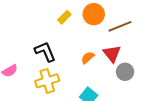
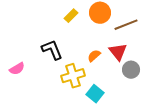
yellow cross: (47, 81) -> (73, 76), moved

